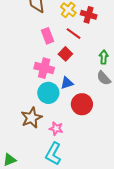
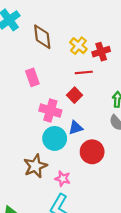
red cross: (89, 15) -> (101, 52), turned -35
red line: (73, 34) -> (84, 72), turned -42
pink rectangle: (48, 36) -> (32, 77), moved

